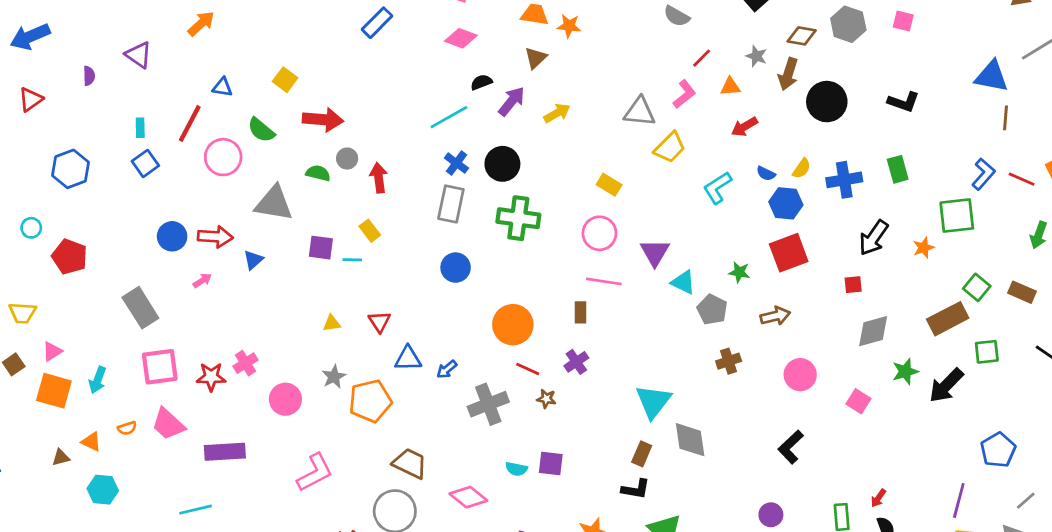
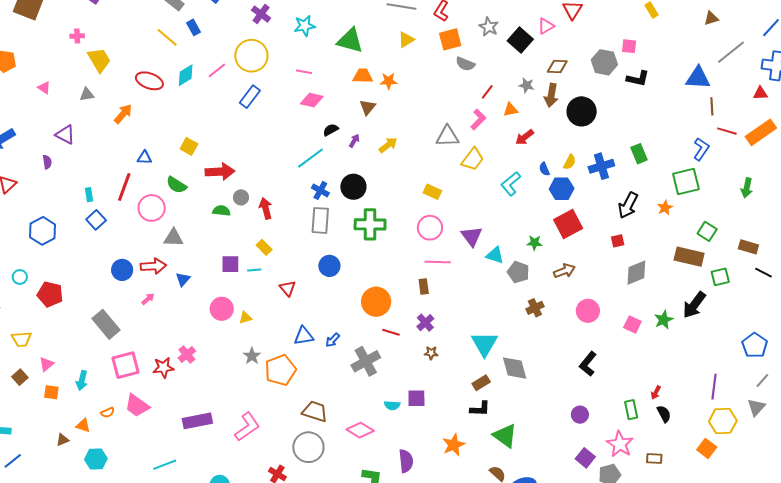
gray hexagon: (848, 24) -> (604, 62), moved
purple triangle: (139, 55) -> (65, 135), moved
purple arrow: (512, 101) -> (354, 141), size x0.6
black L-shape: (903, 102) -> (638, 79), moved
blue semicircle: (766, 174) -> (544, 169), turned 48
red line: (1022, 179) -> (727, 131), moved
gray triangle: (274, 203) -> (173, 238), moved, size x0.7
brown rectangle: (1022, 292) -> (748, 247), moved
brown rectangle: (948, 319) -> (689, 257), turned 48
red triangle: (379, 322) -> (288, 288), moved
green star: (905, 372) -> (664, 320), moved
orange square: (54, 391) -> (51, 392), size x0.6
pink circle: (285, 399) -> (222, 309), moved
brown star: (546, 399) -> (431, 353), moved
blue pentagon: (998, 450) -> (755, 345), moved
purple rectangle: (225, 452) -> (197, 421), moved
brown rectangle: (642, 454) -> (481, 383), turned 42

